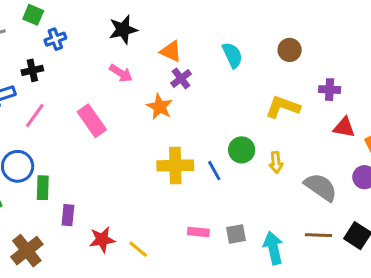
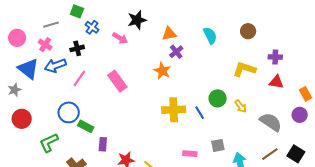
blue cross: (55, 39) -> (92, 27), turned -32
orange triangle: (171, 51) -> (169, 34), turned -35
pink arrow: (121, 73) -> (120, 38), moved
red triangle: (344, 127) -> (276, 82), moved
yellow arrow: (276, 162) -> (241, 106), turned -32
green rectangle: (43, 188) -> (86, 126), turned -63
gray square: (236, 234) -> (218, 145), moved
brown line: (319, 235) -> (270, 154), turned -36

